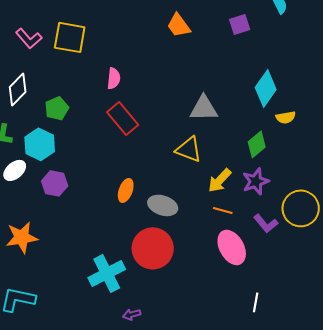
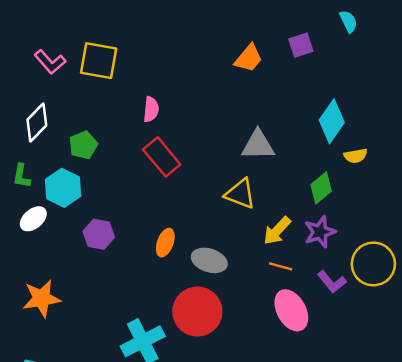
orange trapezoid: (179, 25) -> (249, 58), moved, turned -104
purple hexagon: (55, 183) -> (99, 234), moved

